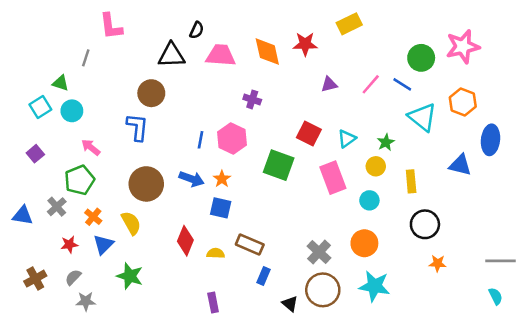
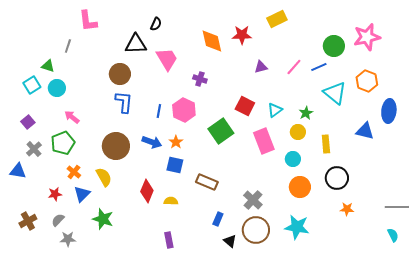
pink trapezoid: (221, 55) -> (167, 59), moved, turned 55
blue line: (402, 84) -> (319, 67), turned -56
blue L-shape: (137, 127) -> (124, 102), moved
green square: (279, 165) -> (221, 131), turned 35
gray cross: (57, 207) -> (34, 149), moved
orange circle: (364, 243) -> (300, 187), moved
brown rectangle: (250, 244) -> (207, 182), moved
blue rectangle: (264, 276) -> (218, 219), moved

